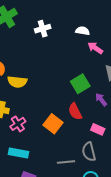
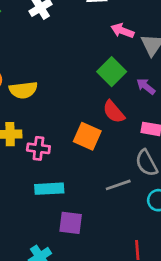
pink arrow: (95, 48) -> (122, 31), moved
pink cross: (18, 124) -> (38, 148), turned -35

